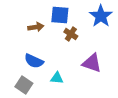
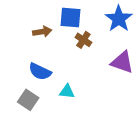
purple triangle: (92, 63) -> (122, 62), moved

